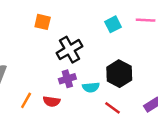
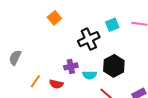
orange square: (43, 22) -> (54, 18), turned 32
black cross: (69, 50) -> (89, 39), moved

